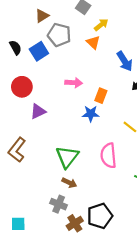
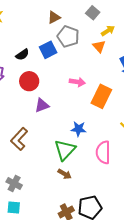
black semicircle: (15, 47) -> (22, 55), moved, turned 80
orange rectangle: (101, 96) -> (101, 96), size x1.6
blue star: (91, 114) -> (79, 129), moved
gray cross: (59, 204) -> (14, 183), moved

